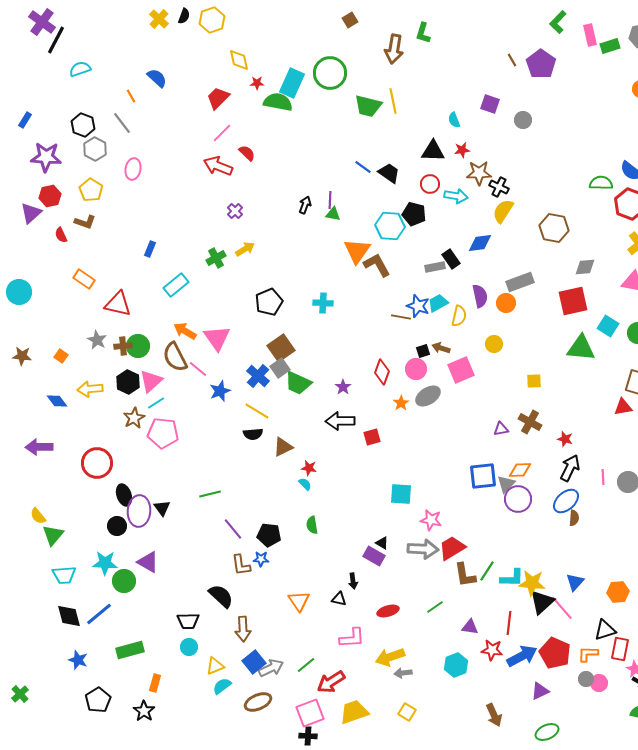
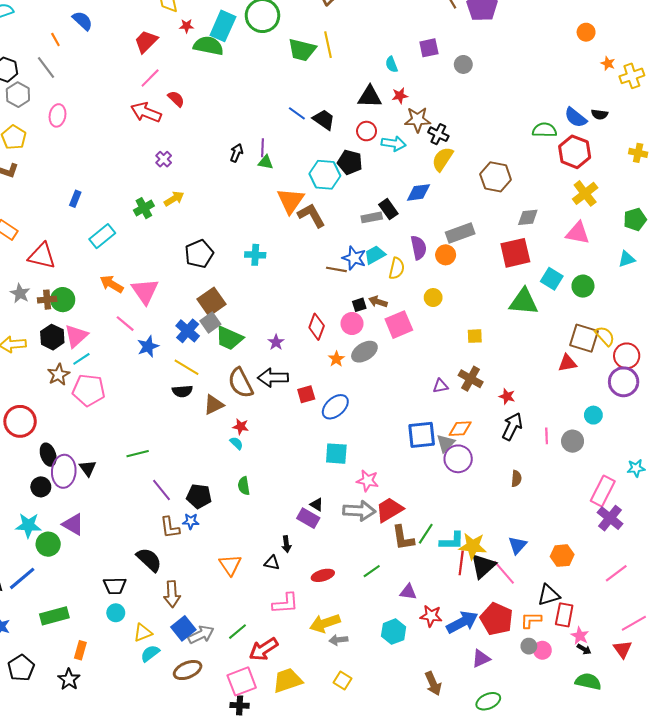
purple square: (490, 104) -> (429, 48), turned -30
brown semicircle: (175, 357) -> (241, 383), moved
blue ellipse: (566, 501) -> (335, 407), moved
red line: (509, 623) -> (461, 563), moved

